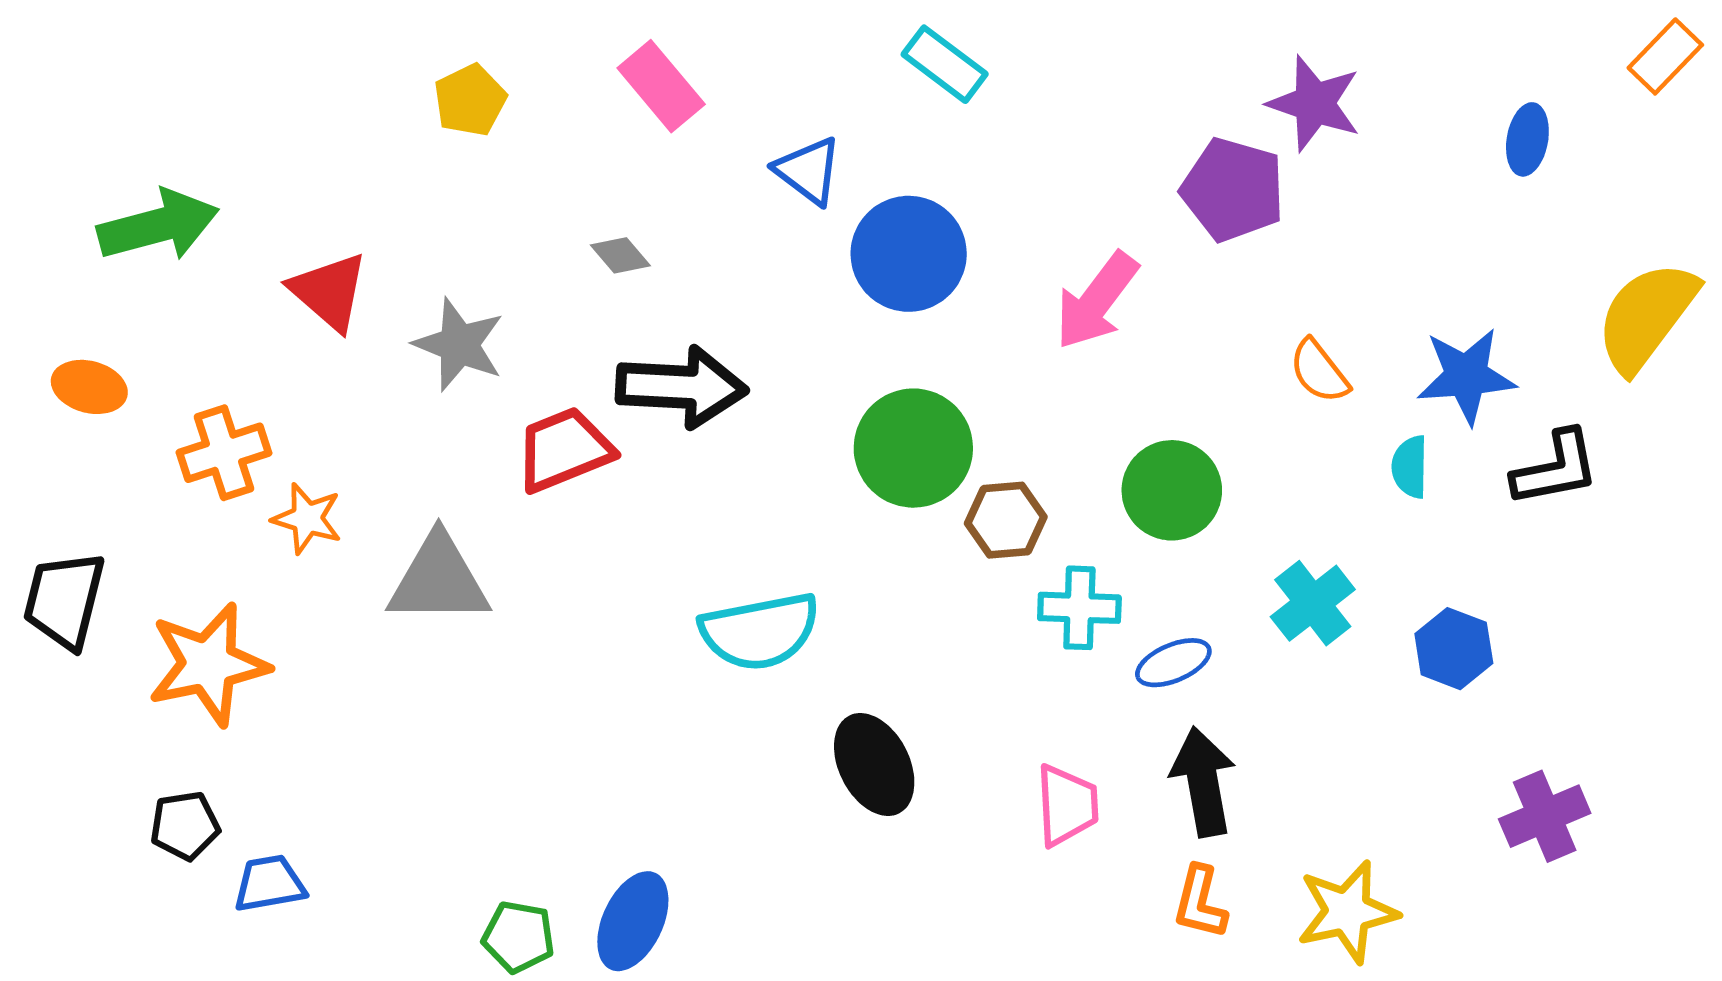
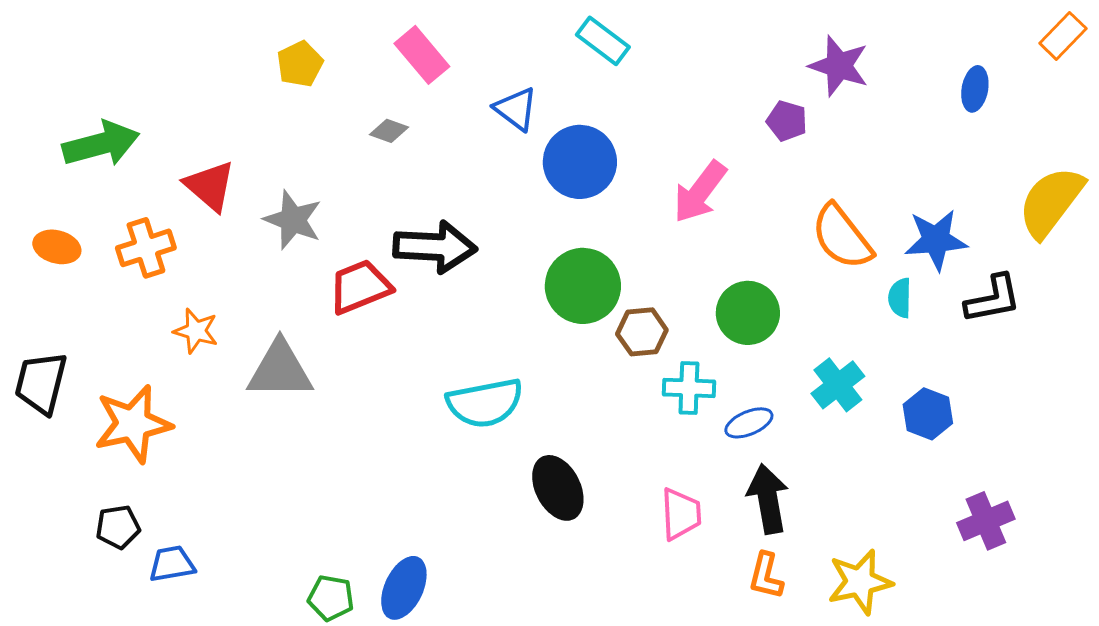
purple pentagon: (1233, 190) -> (787, 121), size x0.6
gray diamond: (620, 255) -> (389, 131), moved, turned -30
orange semicircle: (1319, 371) -> (842, 237), size x1.6
orange cross: (224, 453) -> (146, 248), moved

